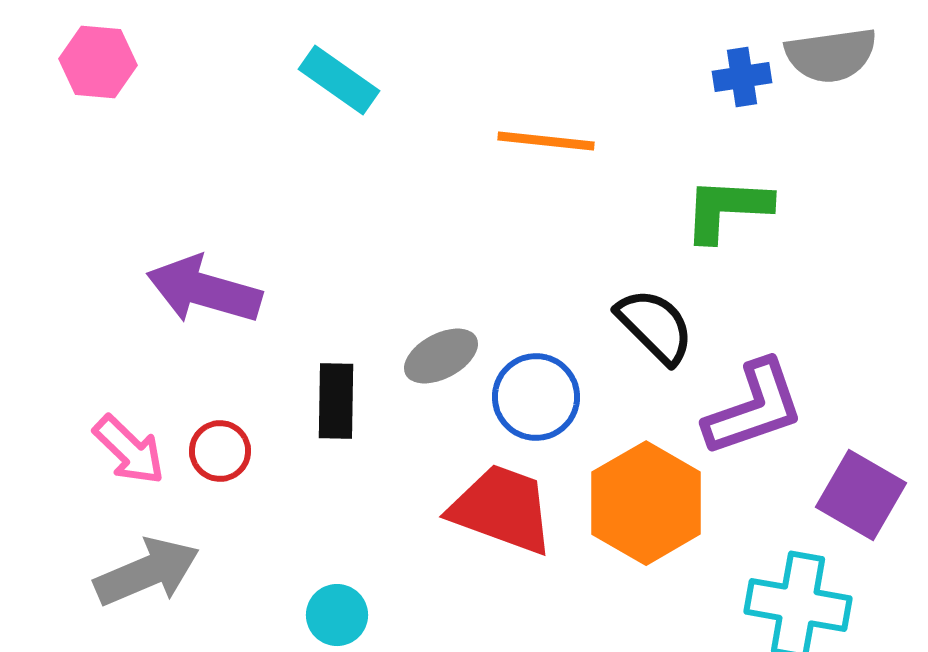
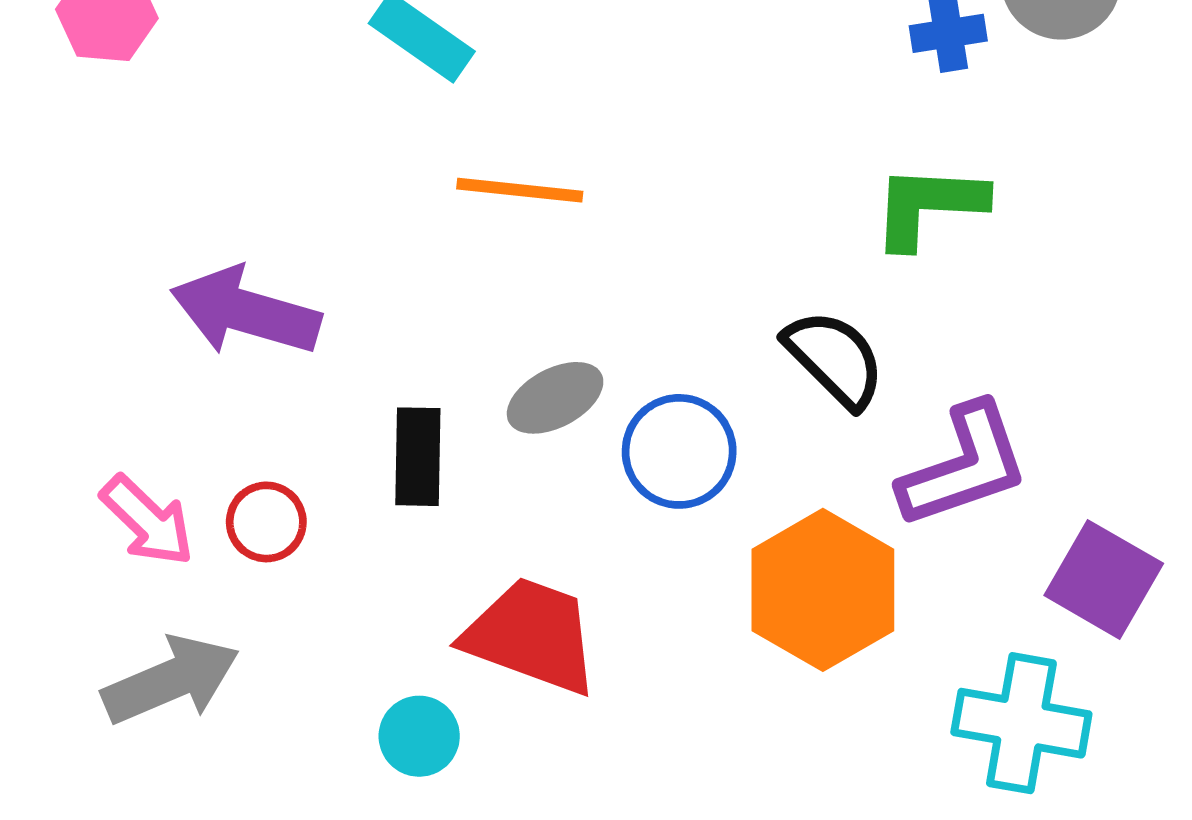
orange line: (546, 141) -> (520, 190), moved
red trapezoid: (502, 509) -> (532, 636), moved

